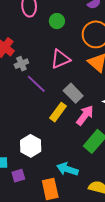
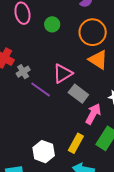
pink triangle: (61, 59) -> (63, 73), moved
yellow rectangle: (58, 112) -> (76, 143), moved

